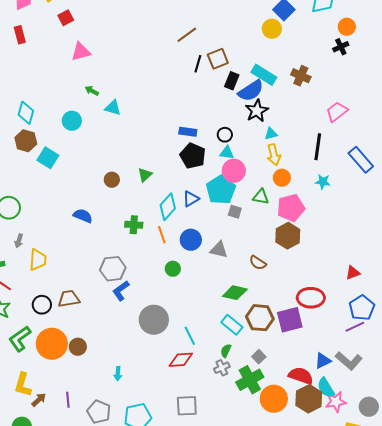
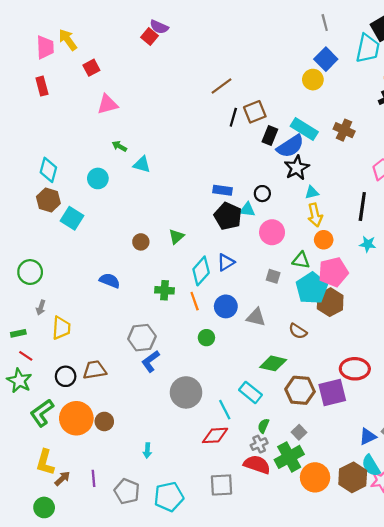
cyan triangle: (227, 153) -> (247, 210), moved
cyan pentagon: (221, 190) -> (312, 288), moved
cyan rectangle: (232, 325) -> (251, 392), moved
red semicircle: (301, 376) -> (257, 464), moved

